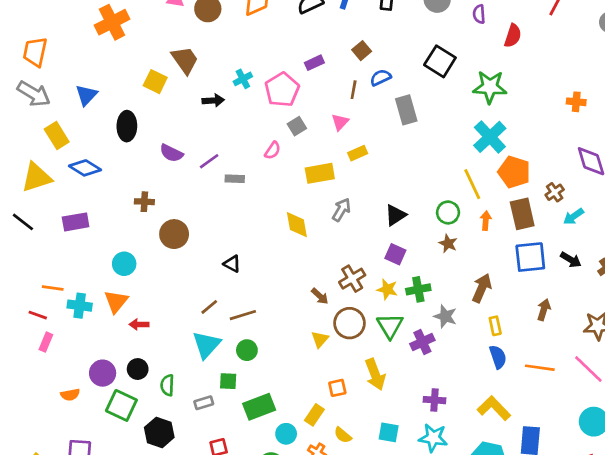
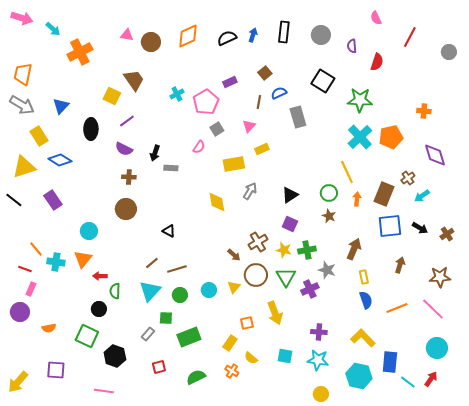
black arrow: (213, 100) -> (155, 153), moved, turned 112
purple line: (209, 161) -> (127, 121), moved
orange pentagon: (514, 172) -> (391, 137), moved, turned -30
brown cross: (144, 202) -> (129, 177), moved
brown rectangle: (522, 214) -> (384, 194), turned 35
purple rectangle: (76, 222) -> (53, 200), turned 66
orange line: (53, 288) -> (36, 249), turned 42
orange line: (540, 368) -> (397, 308), turned -30
purple circle: (103, 373) -> (20, 312), moved
green semicircle: (167, 385) -> (115, 291), moved
gray rectangle: (204, 403) -> (148, 334), turned -32
cyan circle: (286, 434) -> (209, 290), moved

